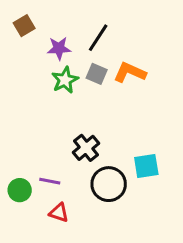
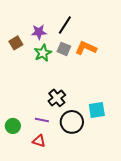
brown square: (24, 26) -> (16, 43), moved
purple line: (50, 181) -> (42, 120), moved

